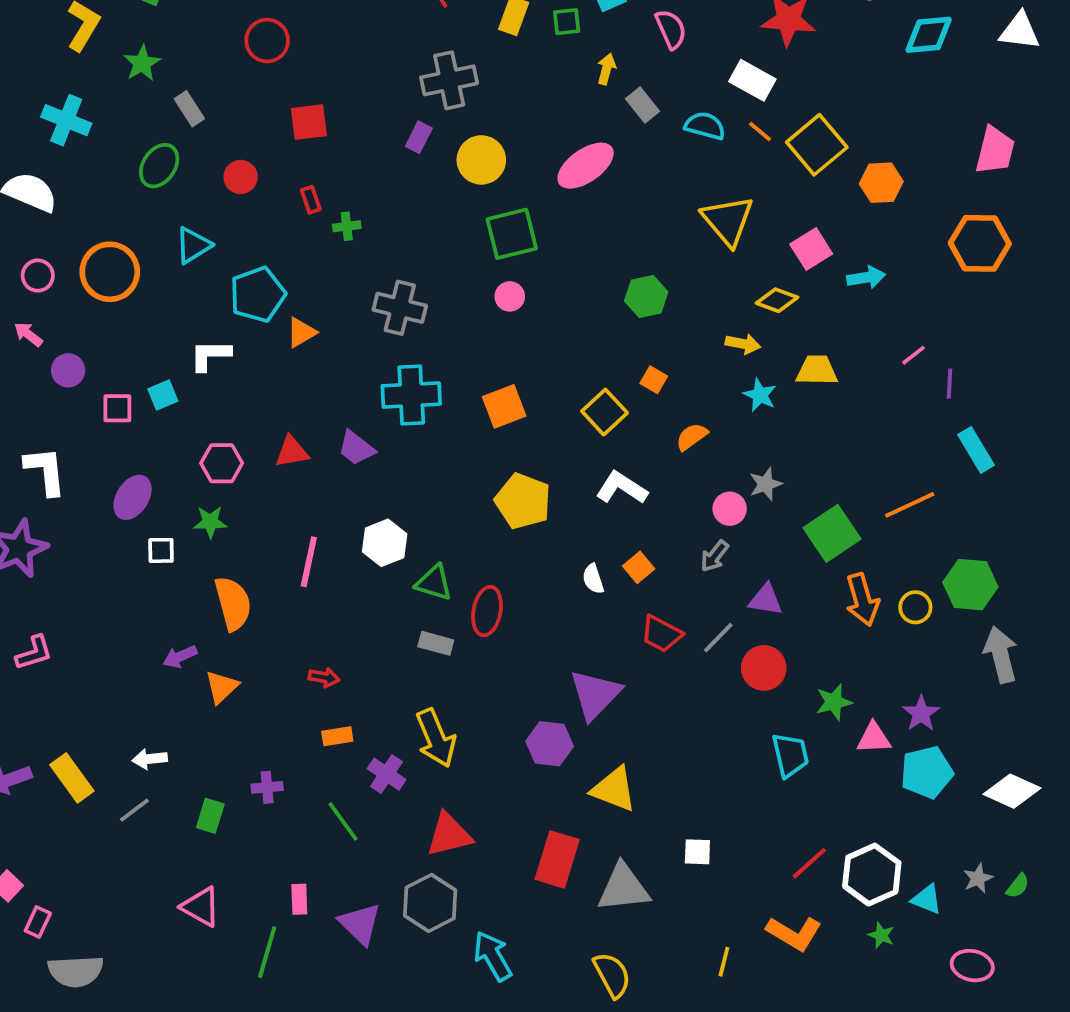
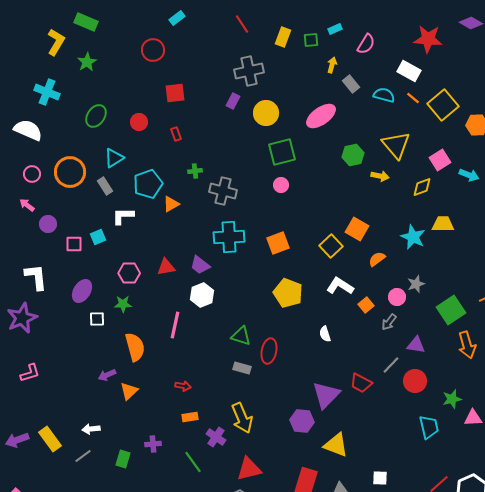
pink semicircle: (671, 29) -> (366, 44), turned 55
gray rectangle: (189, 109) -> (105, 186), moved
green cross: (347, 226) -> (195, 171), moved
cyan arrow: (866, 277) -> (469, 175), turned 30
green hexagon: (646, 296) -> (353, 155), moved
yellow diamond: (777, 300) -> (422, 187), turned -40
yellow arrow: (743, 344) -> (380, 176), moved
orange square: (654, 380) -> (357, 229), size x1.6
cyan star: (760, 395) -> (413, 237), size x1.4
white hexagon: (385, 543) -> (202, 295), moved
orange square: (639, 567) -> (366, 305), moved
red trapezoid: (661, 634) -> (361, 383), moved

